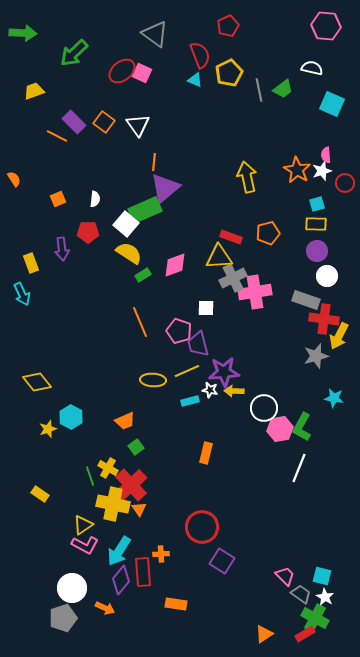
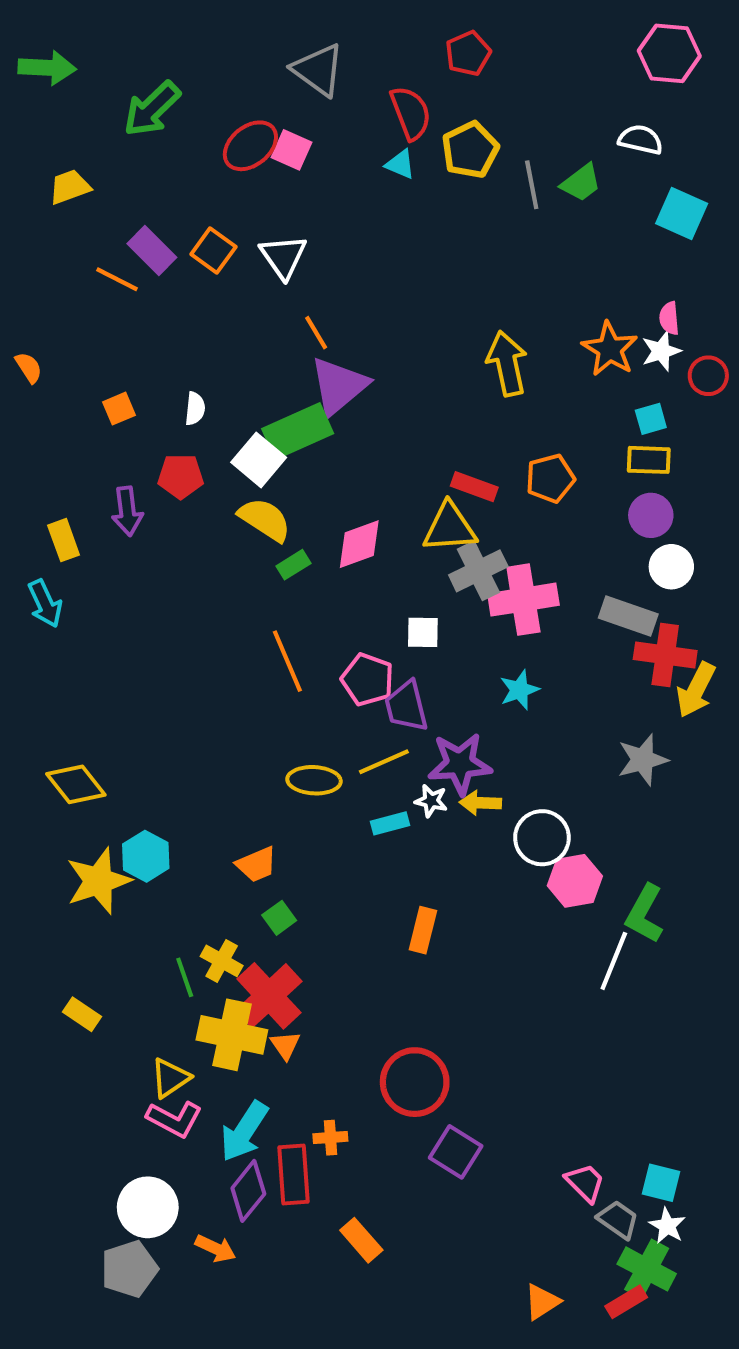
orange line: (154, 162) -> (316, 333), turned -36
gray star: (316, 356) -> (643, 760), moved
cyan star: (334, 398) -> (519, 690), moved, turned -30
green L-shape: (302, 427) -> (645, 914), moved
yellow star: (48, 429) -> (98, 881), size x1.8
orange rectangle: (176, 604) -> (361, 1240), turned 40

